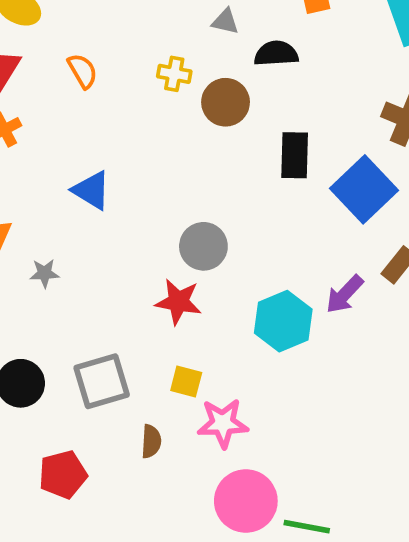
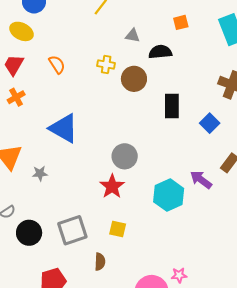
blue square: (364, 189) -> (210, 123), size x0.6
blue triangle: (91, 190) -> (64, 128), size x1.4
purple arrow: (345, 294) -> (201, 180), turned 85
red star: (178, 302) -> (112, 186), turned 30
pink star: (223, 423) -> (179, 275), moved, size x0.6

